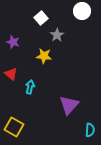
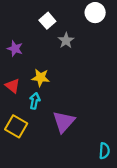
yellow star: (44, 56) -> (40, 78), moved
purple triangle: (69, 105) -> (64, 122), moved
yellow square: (14, 127) -> (16, 126), moved

